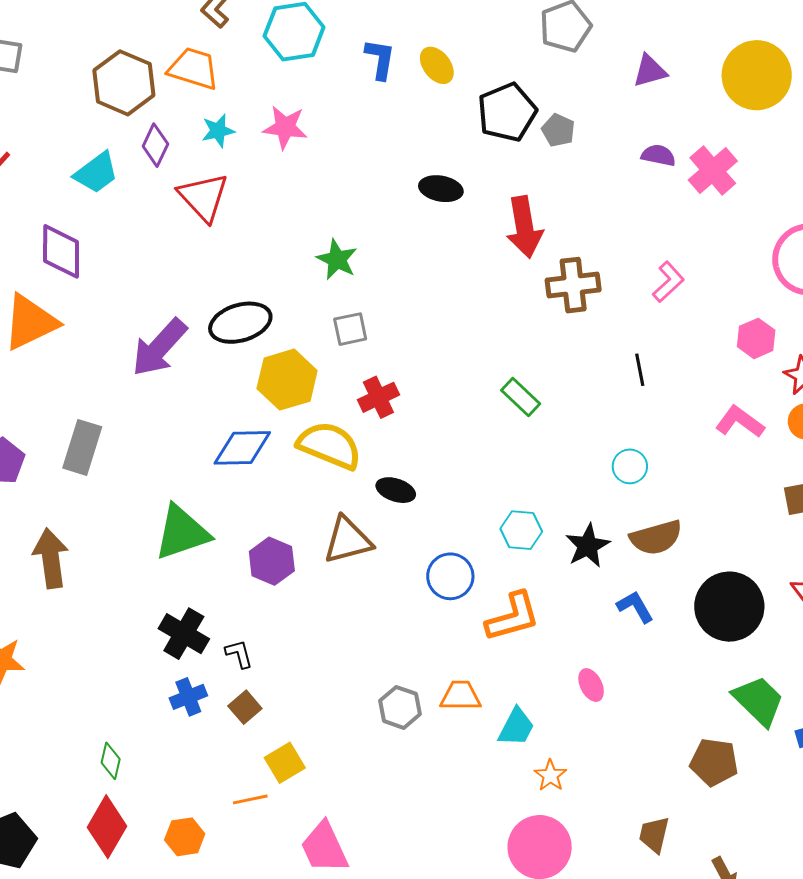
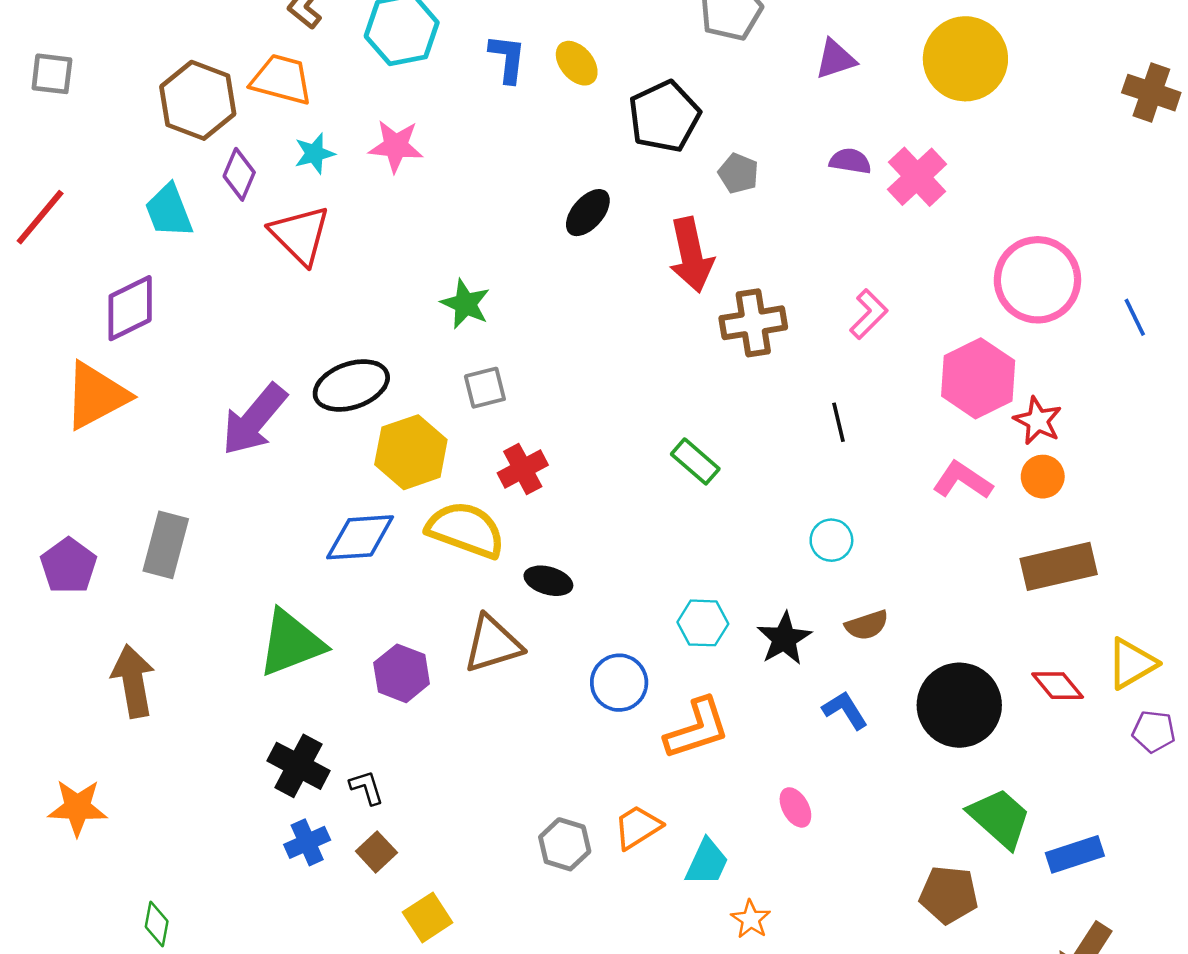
gray pentagon: (558, 130) -> (738, 173), moved
cyan trapezoid: (96, 173) -> (169, 211), turned 108
black ellipse: (441, 189) -> (588, 213), turned -57
purple diamond: (61, 251) -> (130, 308), turned 66
pink hexagon: (756, 338) -> (978, 378), size x1.6
brown semicircle: (656, 538) -> (867, 625), size x0.7
orange trapezoid: (461, 696) -> (638, 827), turned -30
green diamond: (111, 761) -> (157, 924), moved

